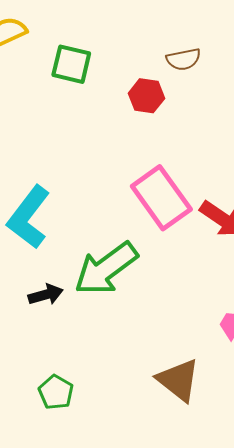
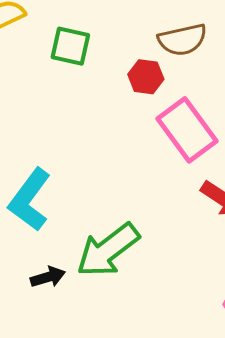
brown semicircle: (184, 59) -> (182, 40), size x1.4
pink rectangle: (161, 198) -> (187, 130), moved

